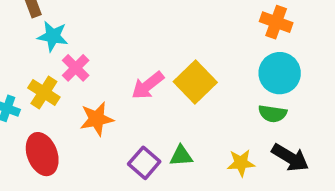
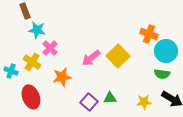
orange cross: (276, 22) -> (149, 34), moved

